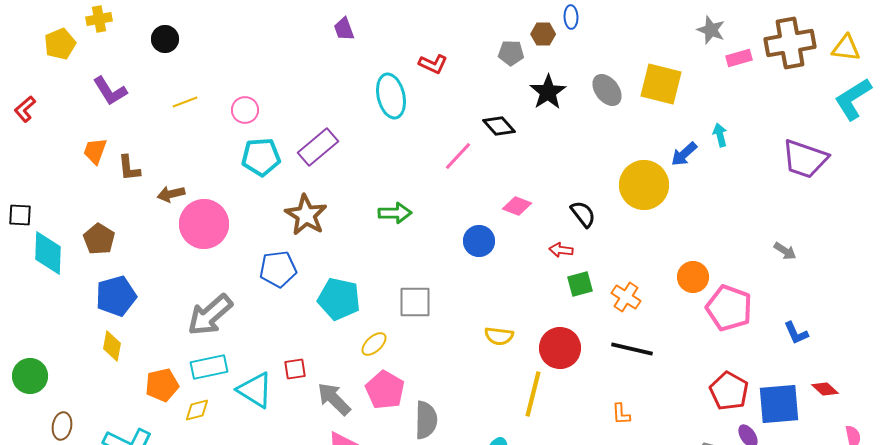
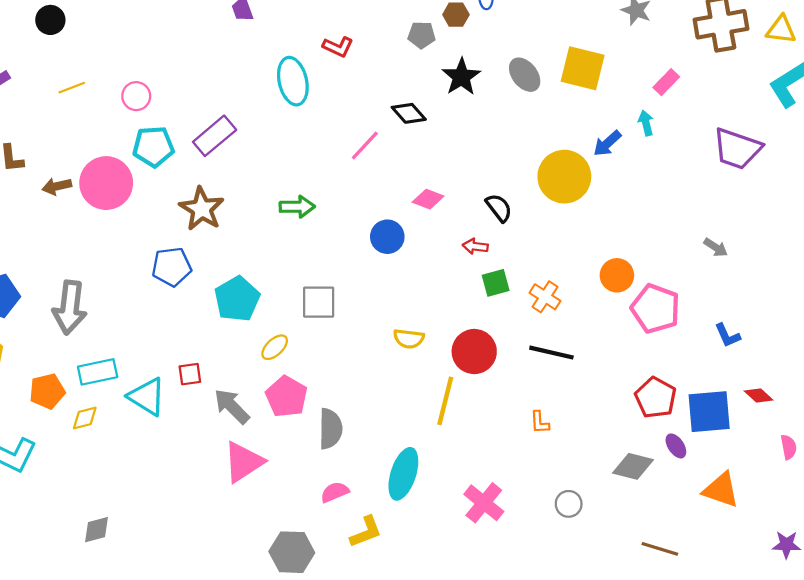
pink rectangle: (739, 58) -> (666, 82), moved, turned -30
pink circle: (204, 224) -> (106, 183), moved
cyan pentagon: (339, 299) -> (237, 299), turned 30
gray arrow: (210, 315) -> (70, 308), moved, turned -42

